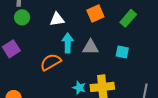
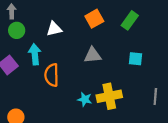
cyan arrow: (68, 43) -> (35, 54), moved
cyan square: (122, 52) -> (136, 59), moved
orange semicircle: (51, 62) -> (52, 75), turned -55

